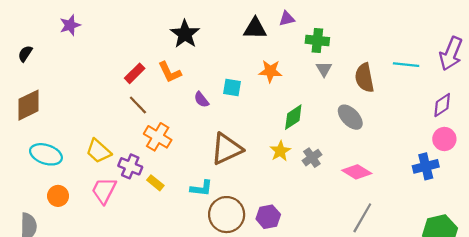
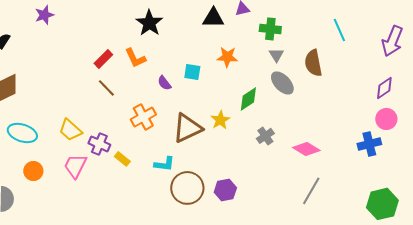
cyan line: (406, 65) -> (339, 30), moved, turned 60
gray ellipse: (350, 117) -> (282, 83), moved
orange cross: (158, 137) -> (143, 117), moved, turned 30
yellow star: (280, 151) -> (220, 120), moved

